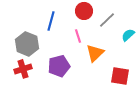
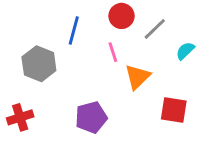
purple pentagon: (59, 66) -> (91, 117), moved
red cross: (23, 69) -> (20, 117), moved

